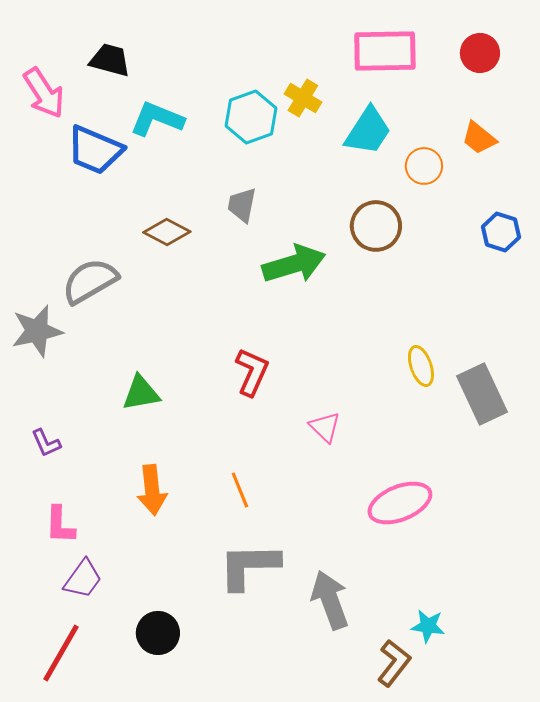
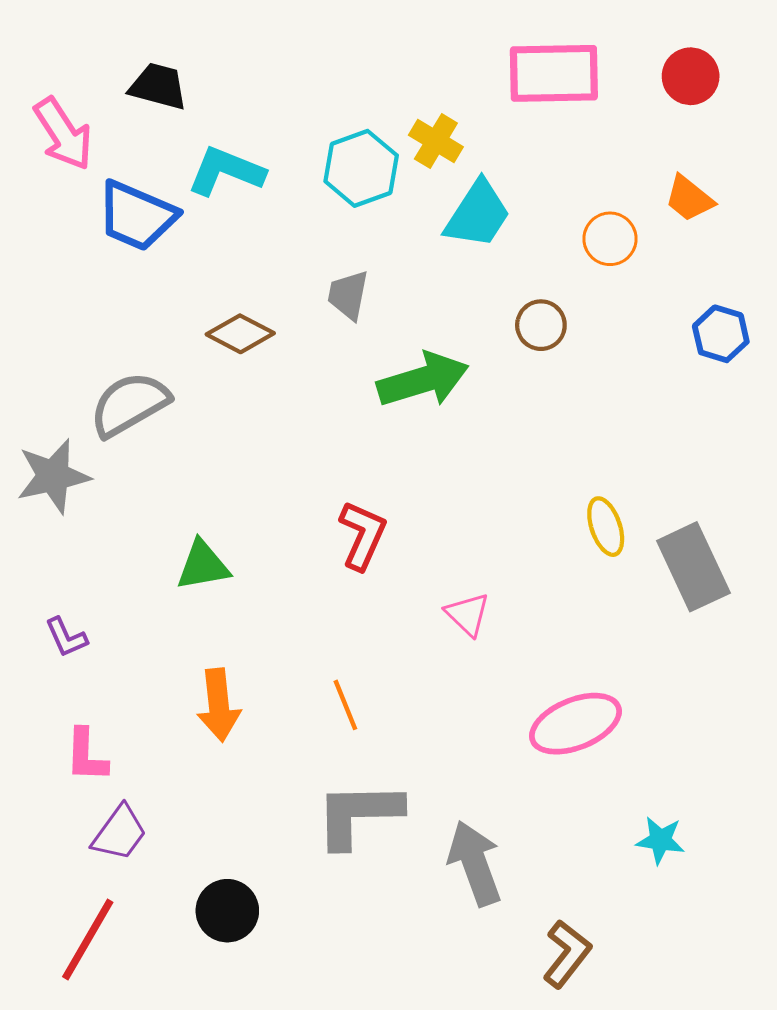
cyan trapezoid: (368, 131) -> (478, 214), moved
brown circle: (376, 226) -> (541, 325), size x0.7
cyan star: (428, 626) -> (660, 840), moved

